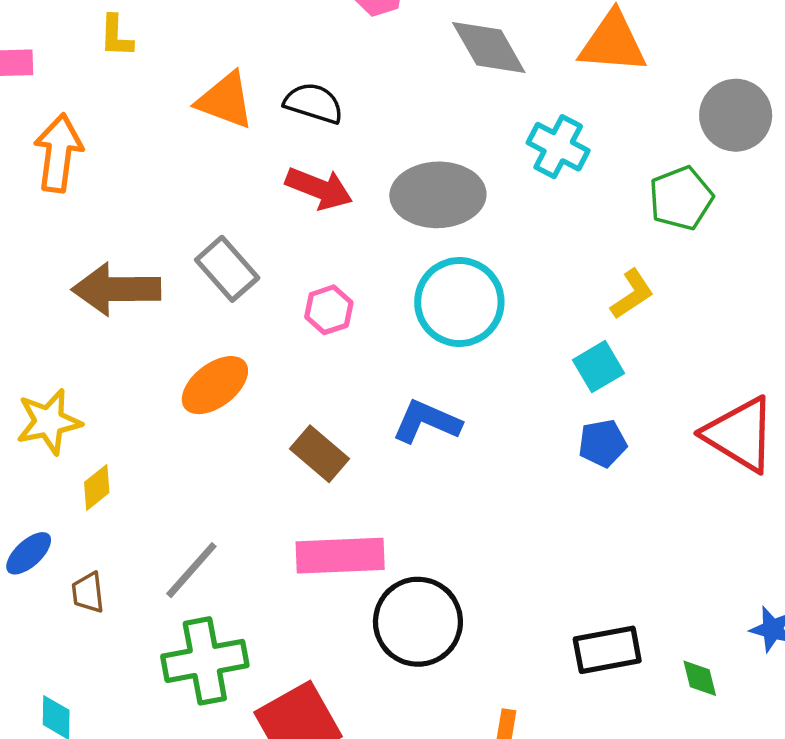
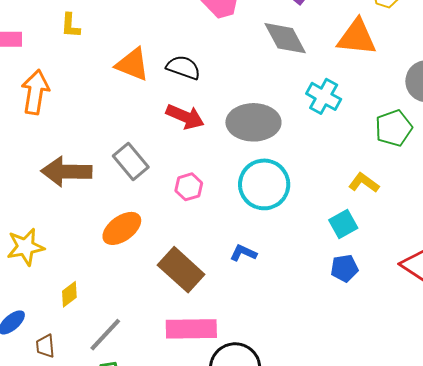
yellow L-shape: (632, 294) -> (364, 183), turned -112
blue L-shape: (427, 422) -> (243, 253), size x0.7
brown rectangle: (320, 454) -> (181, 270), size x1.4
yellow diamond: (97, 487) -> (69, 294), moved

